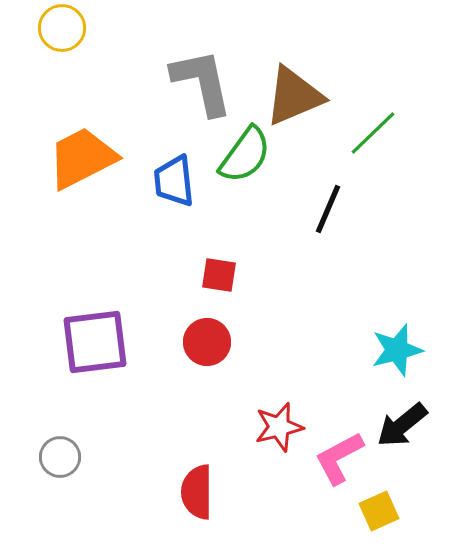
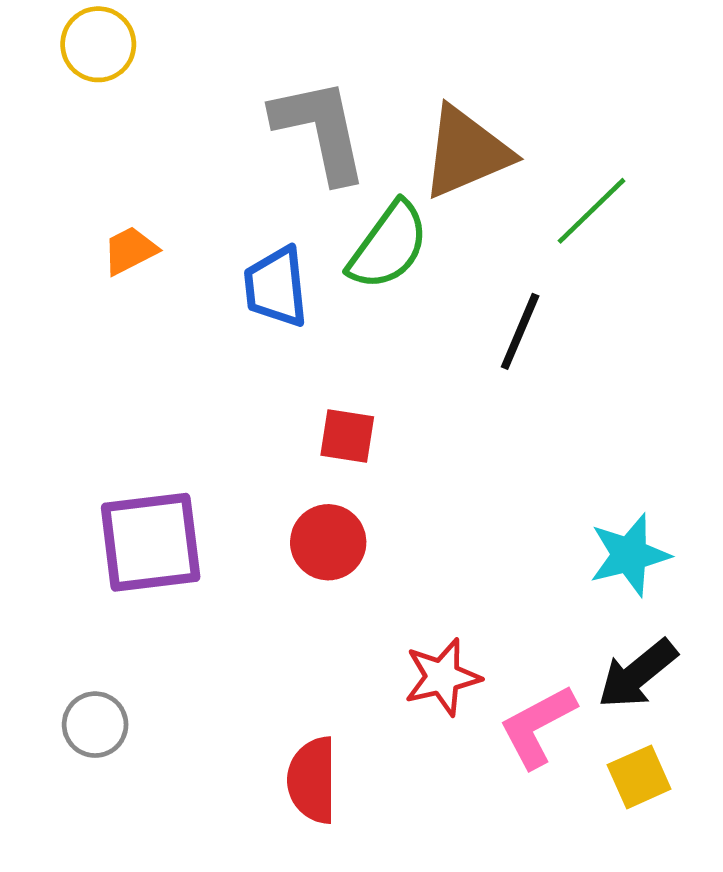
orange trapezoid: (82, 158) -> (130, 250), size x0.5
yellow square: (379, 511) -> (639, 777), moved

